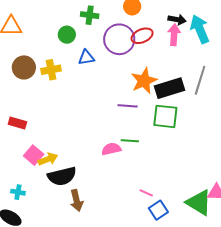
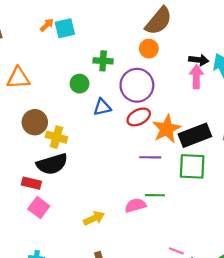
red ellipse: (142, 36) -> (139, 117), moved
yellow cross: (51, 70) -> (56, 137), moved, turned 30
pink square: (34, 155) -> (39, 208), moved
yellow arrow: (48, 159) -> (94, 218), moved
black semicircle: (62, 176) -> (52, 164), moved

